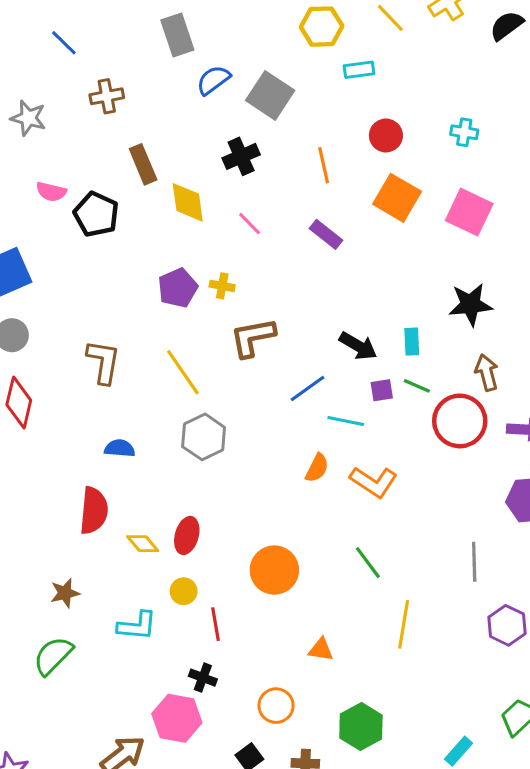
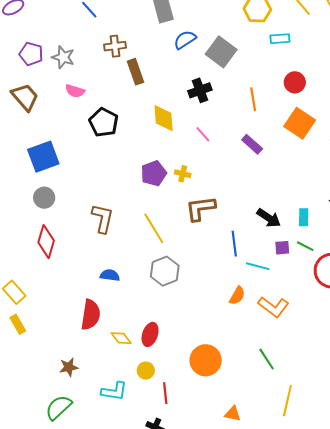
brown rectangle: (143, 164) -> (136, 72), moved
pink semicircle: (51, 192) -> (75, 91), moved
blue line: (308, 389) -> (234, 244), turned -65

